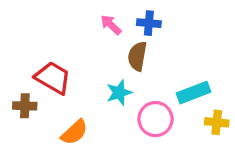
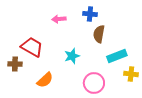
pink arrow: (111, 25) -> (59, 19), moved, turned -48
brown semicircle: (137, 56) -> (99, 34), moved
pink circle: (155, 119) -> (94, 83), moved

